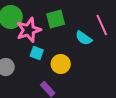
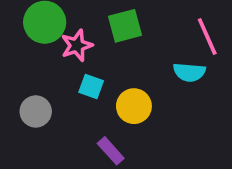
pink star: (29, 30) -> (77, 45), size x0.7
cyan semicircle: (84, 38) -> (189, 72), moved, turned -30

